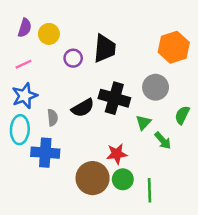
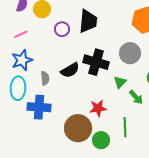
green circle: (123, 179) -> (101, 140), moved
green line: (149, 190) -> (125, 127), moved

